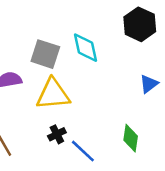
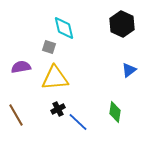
cyan diamond: (85, 48) -> (64, 28), moved
gray square: (45, 54) -> (49, 47), size x0.6

